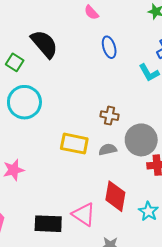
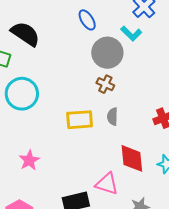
brown cross: (109, 116) -> (105, 84), turned 30
gray circle: (141, 140) -> (107, 53), moved
gray semicircle: (108, 150) -> (112, 117), turned -60

